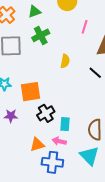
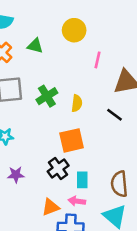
green triangle: (34, 12) -> (35, 46), turned 40
green cross: (41, 35) -> (47, 96), moved
orange square: (30, 92) -> (72, 140), moved

